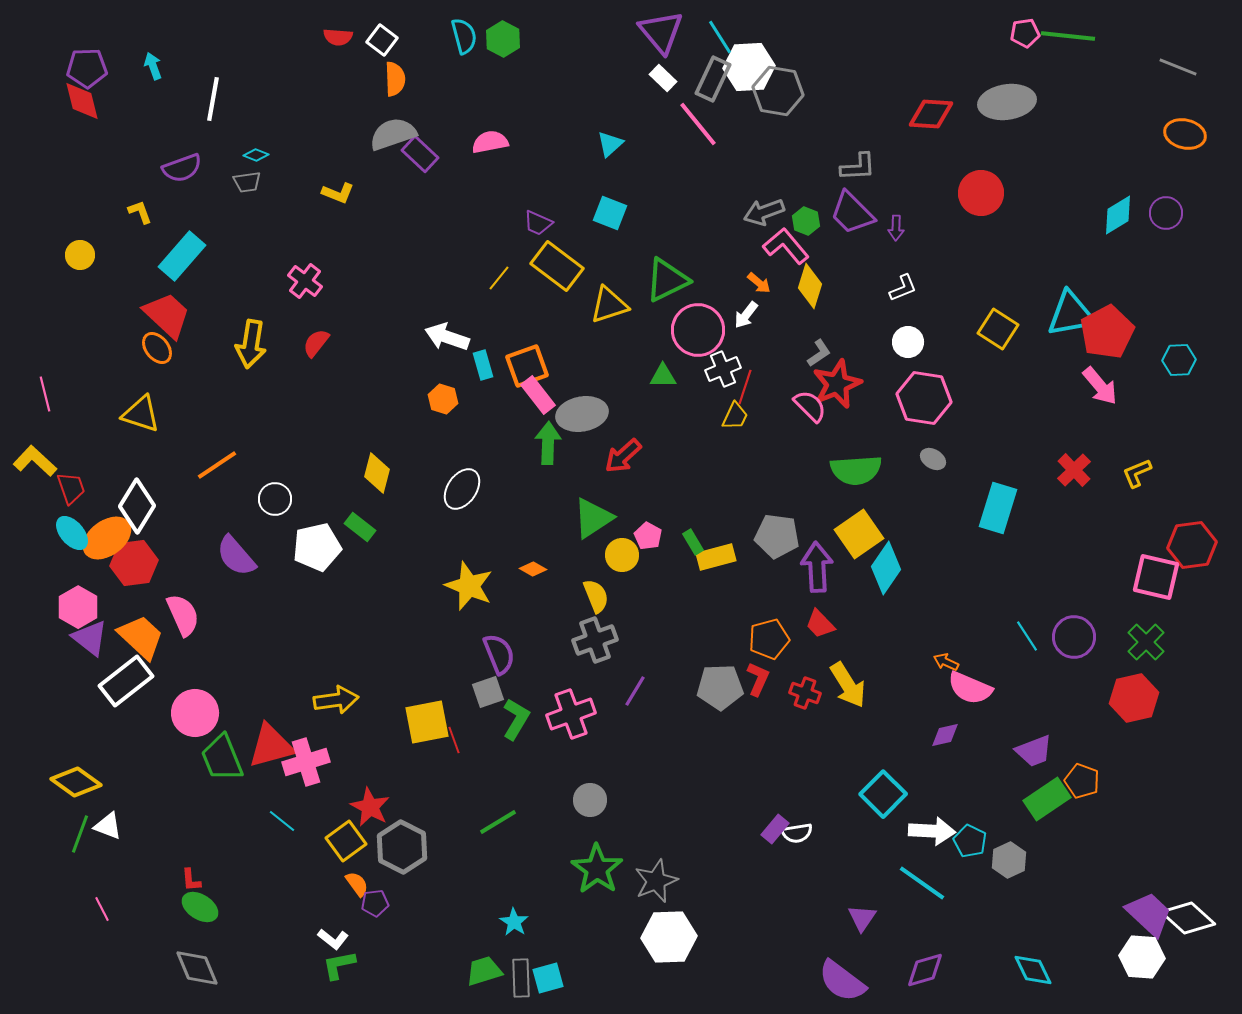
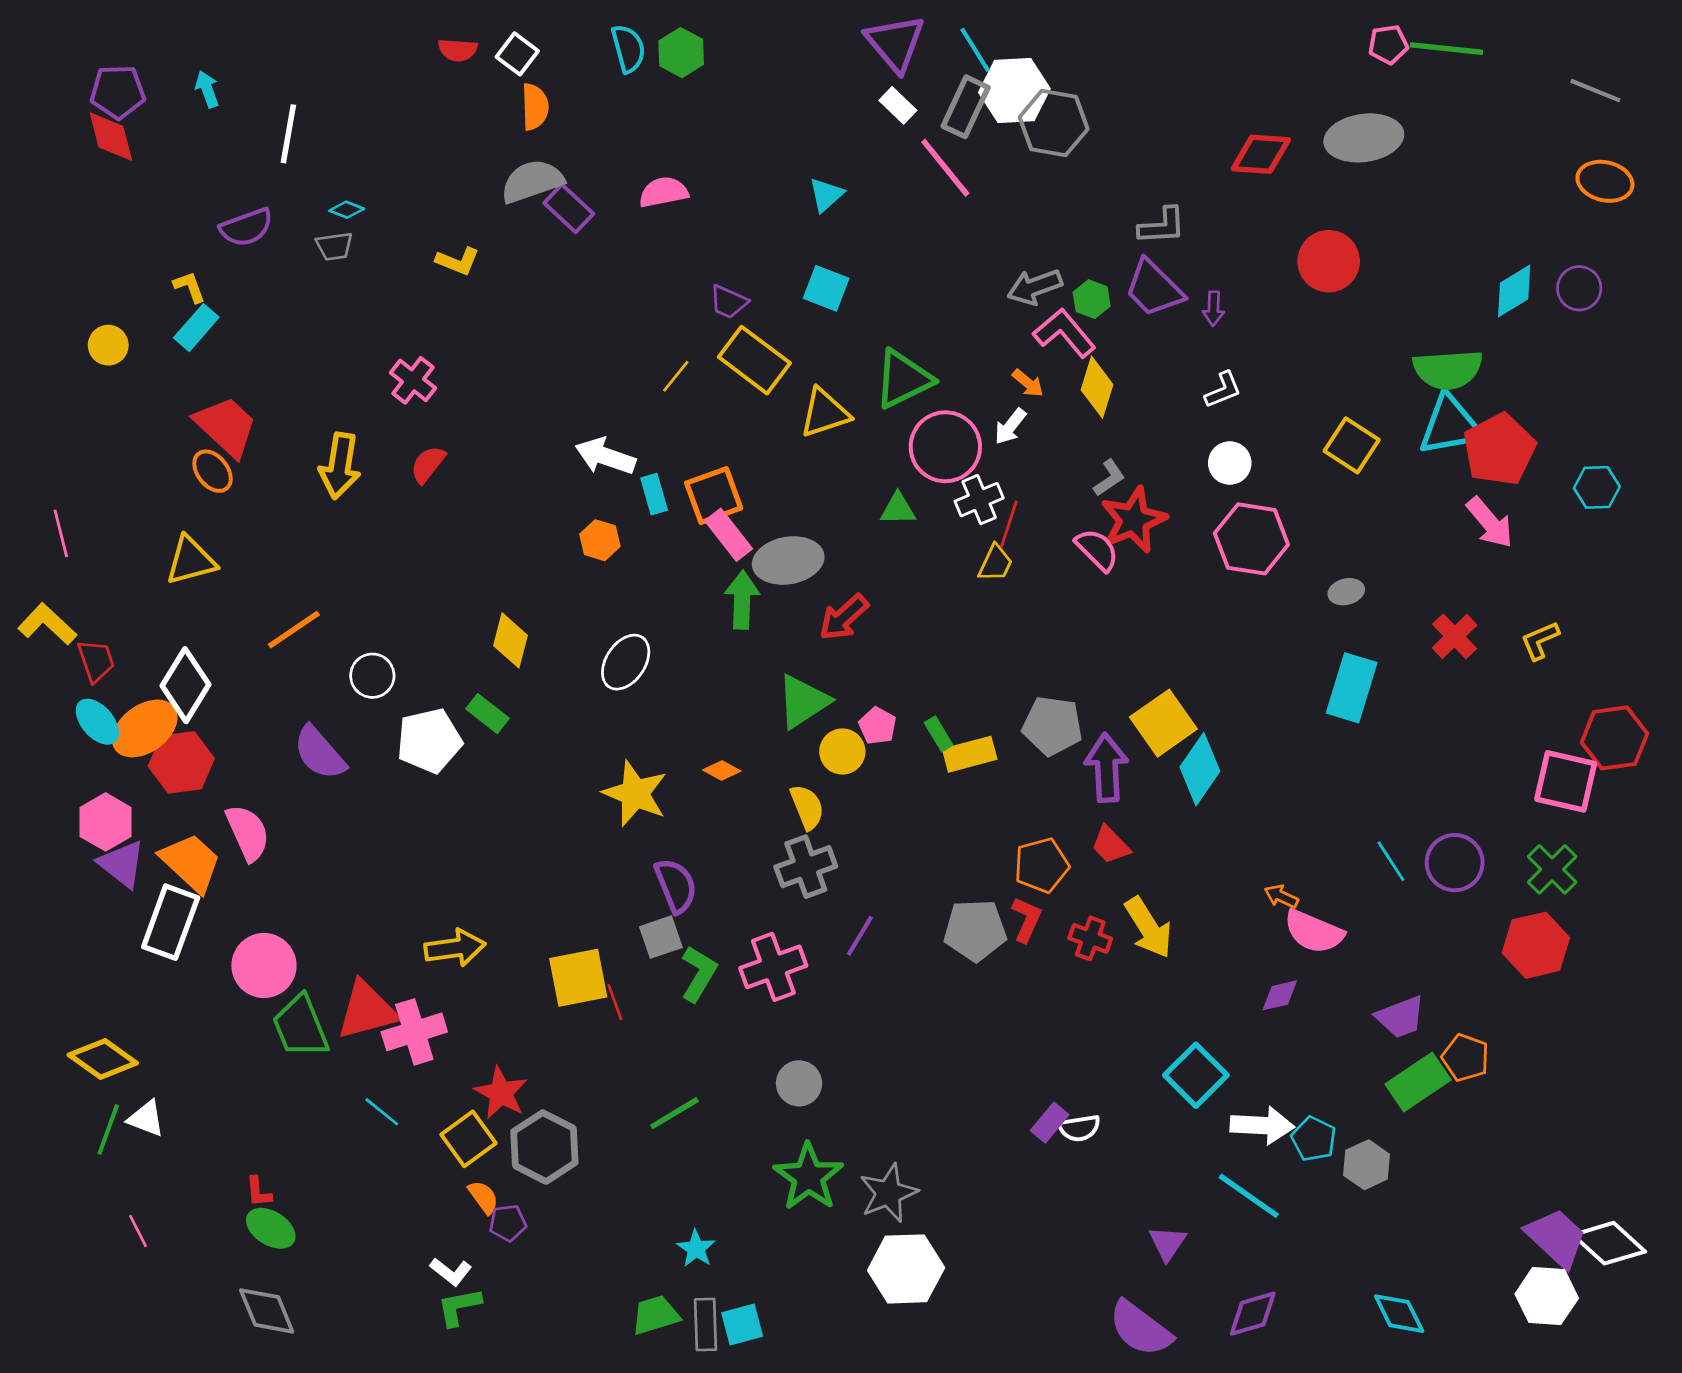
cyan rectangle: (182, 256) -> (196, 328), moved, size x0.7
yellow triangle: (141, 414) -> (191, 561), turned -33
gray ellipse: (933, 459) -> (1346, 592), moved, turned -45
green semicircle: (856, 470) -> (1448, 370), moved
white rectangle: (126, 681) -> (171, 922), turned -32

